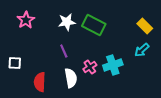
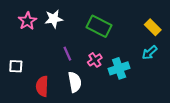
white star: (67, 22) -> (54, 19), moved
pink cross: (90, 67) -> (95, 60), moved

